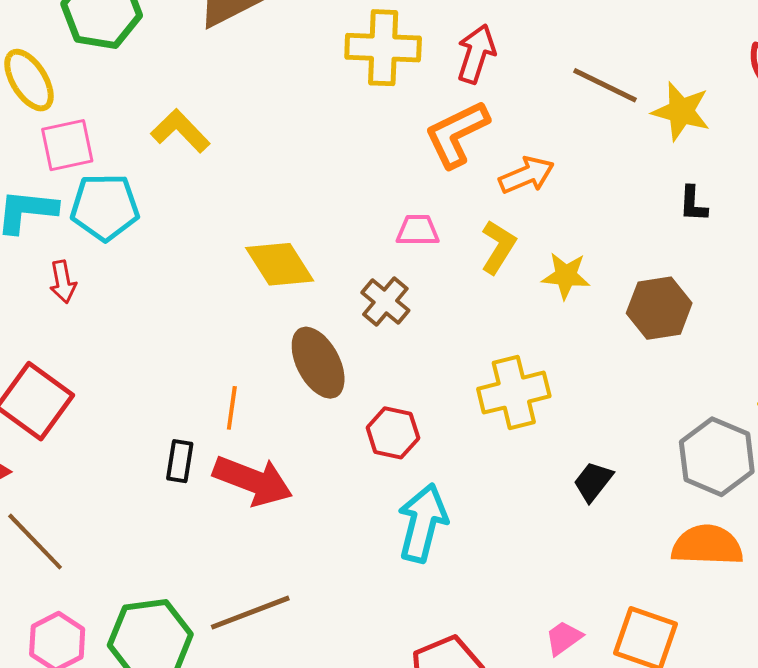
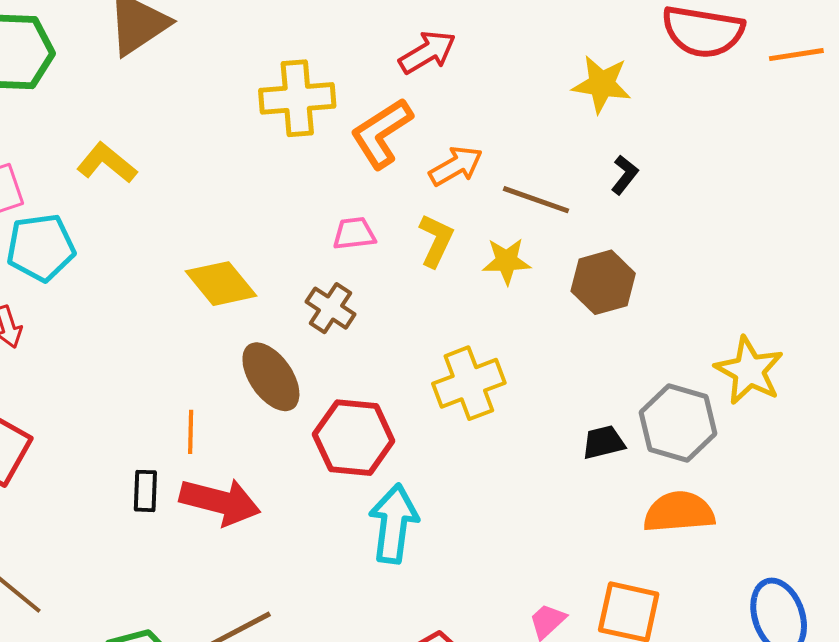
yellow cross: (383, 48) -> (297, 98), moved
red arrow: (476, 54) -> (427, 52), moved, turned 48
brown line: (605, 85) -> (536, 200), moved
black L-shape: (693, 204) -> (625, 175), turned -138
red hexagon: (393, 433) -> (354, 438), size x1.5
black trapezoid: (593, 482) -> (604, 442), moved, turned 45

